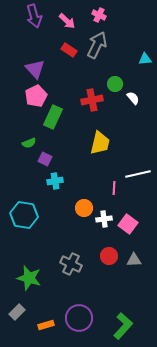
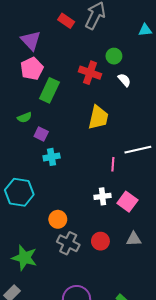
white semicircle: (133, 98) -> (124, 80), moved
red cross: (92, 100) -> (90, 73), turned 30
orange circle: (84, 208) -> (58, 219), moved
red circle: (109, 256) -> (100, 241), moved

